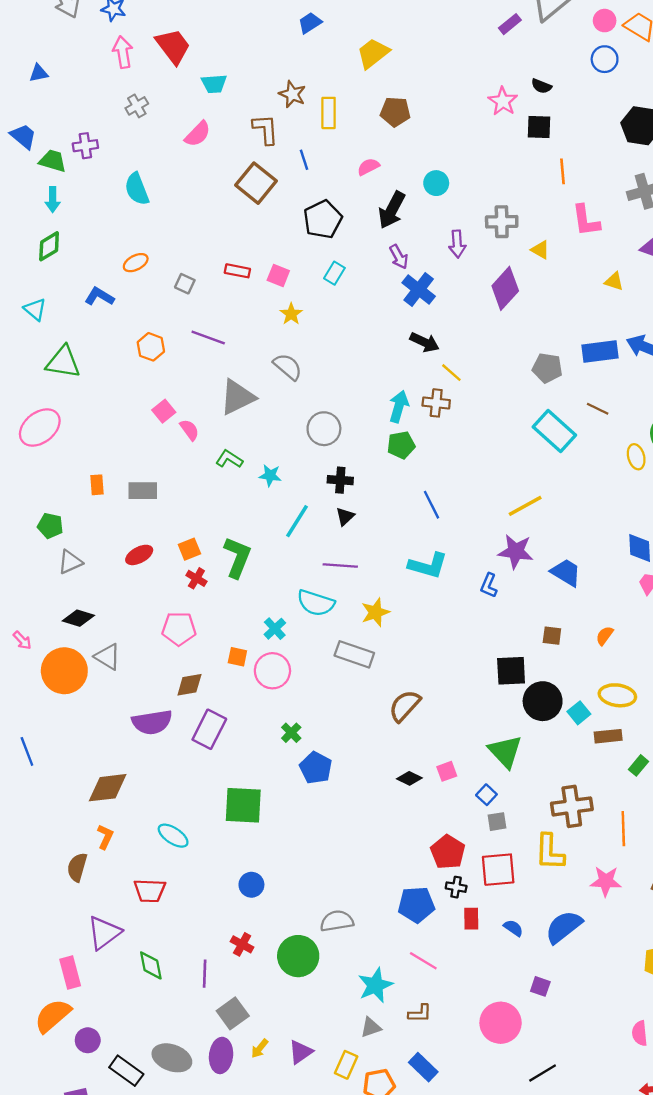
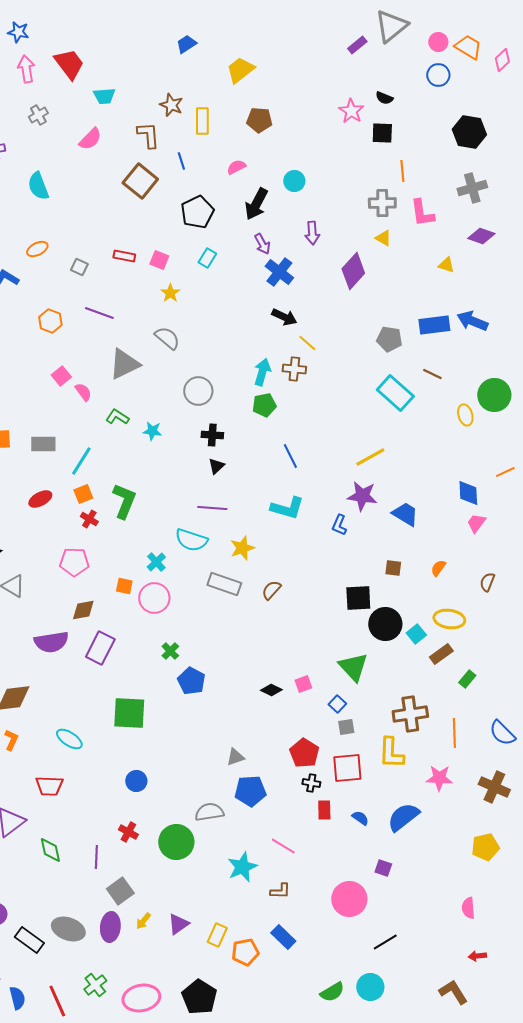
gray cross: (502, 222) -> (382, 203), moved
cyan line: (297, 521) -> (81, 461), moved
brown semicircle: (405, 706) -> (271, 590), moved, size x0.7
brown rectangle: (608, 736) -> (441, 654), turned -30
blue pentagon: (416, 905) -> (250, 791), moved
gray triangle: (371, 1027) -> (235, 757), moved

